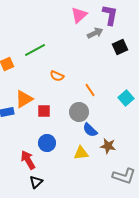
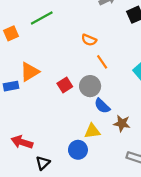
orange semicircle: (57, 76) -> (89, 40), moved
red square: (44, 111) -> (65, 85), moved, turned -32
blue circle: (47, 143) -> (78, 150), moved
red arrow: (28, 160) -> (22, 142), moved, turned -42

